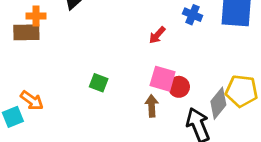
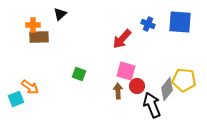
brown rectangle: (26, 32) -> (39, 37), moved
red arrow: (157, 35) -> (122, 39), size x1.5
red circle: (179, 87) -> (137, 86), moved

